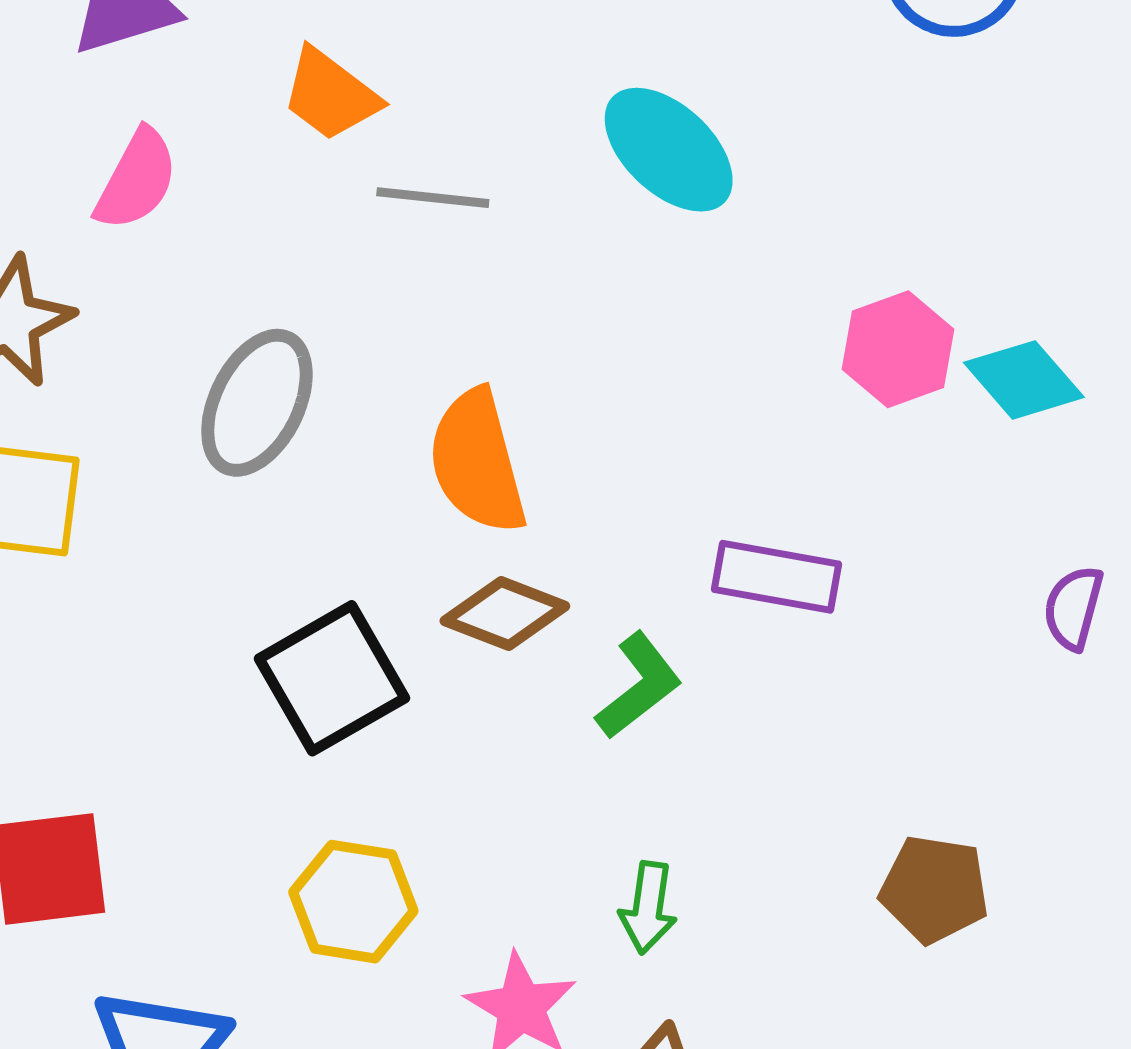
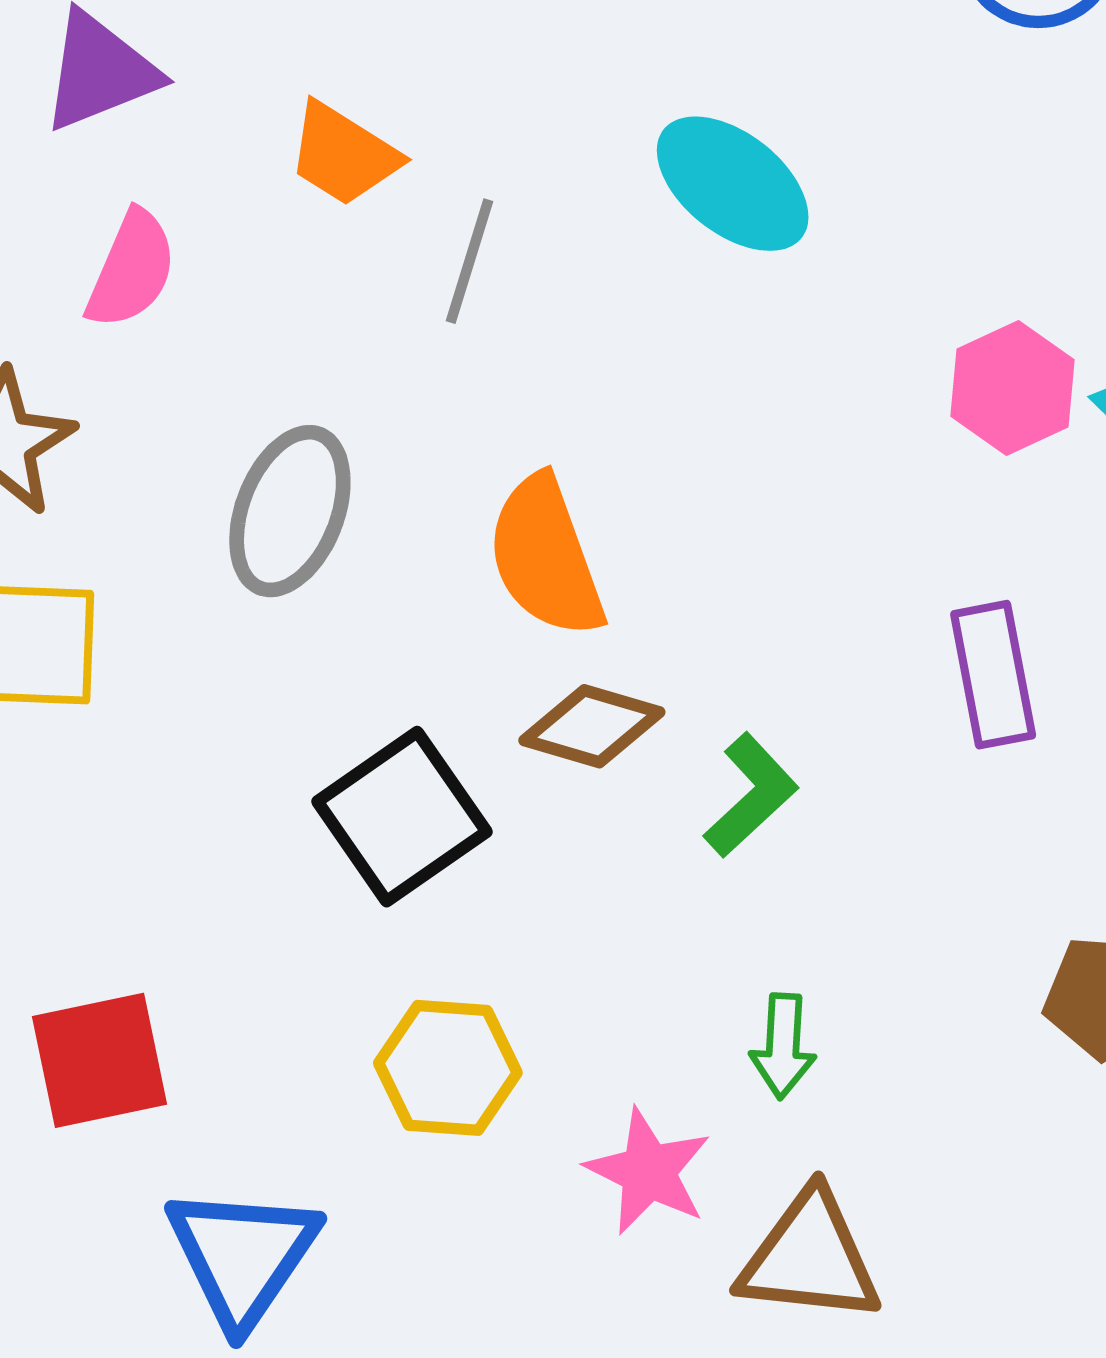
gray line: (433, 198) -> (470, 261), turned -74
purple rectangle: (776, 577) -> (993, 675), moved, turned 74

